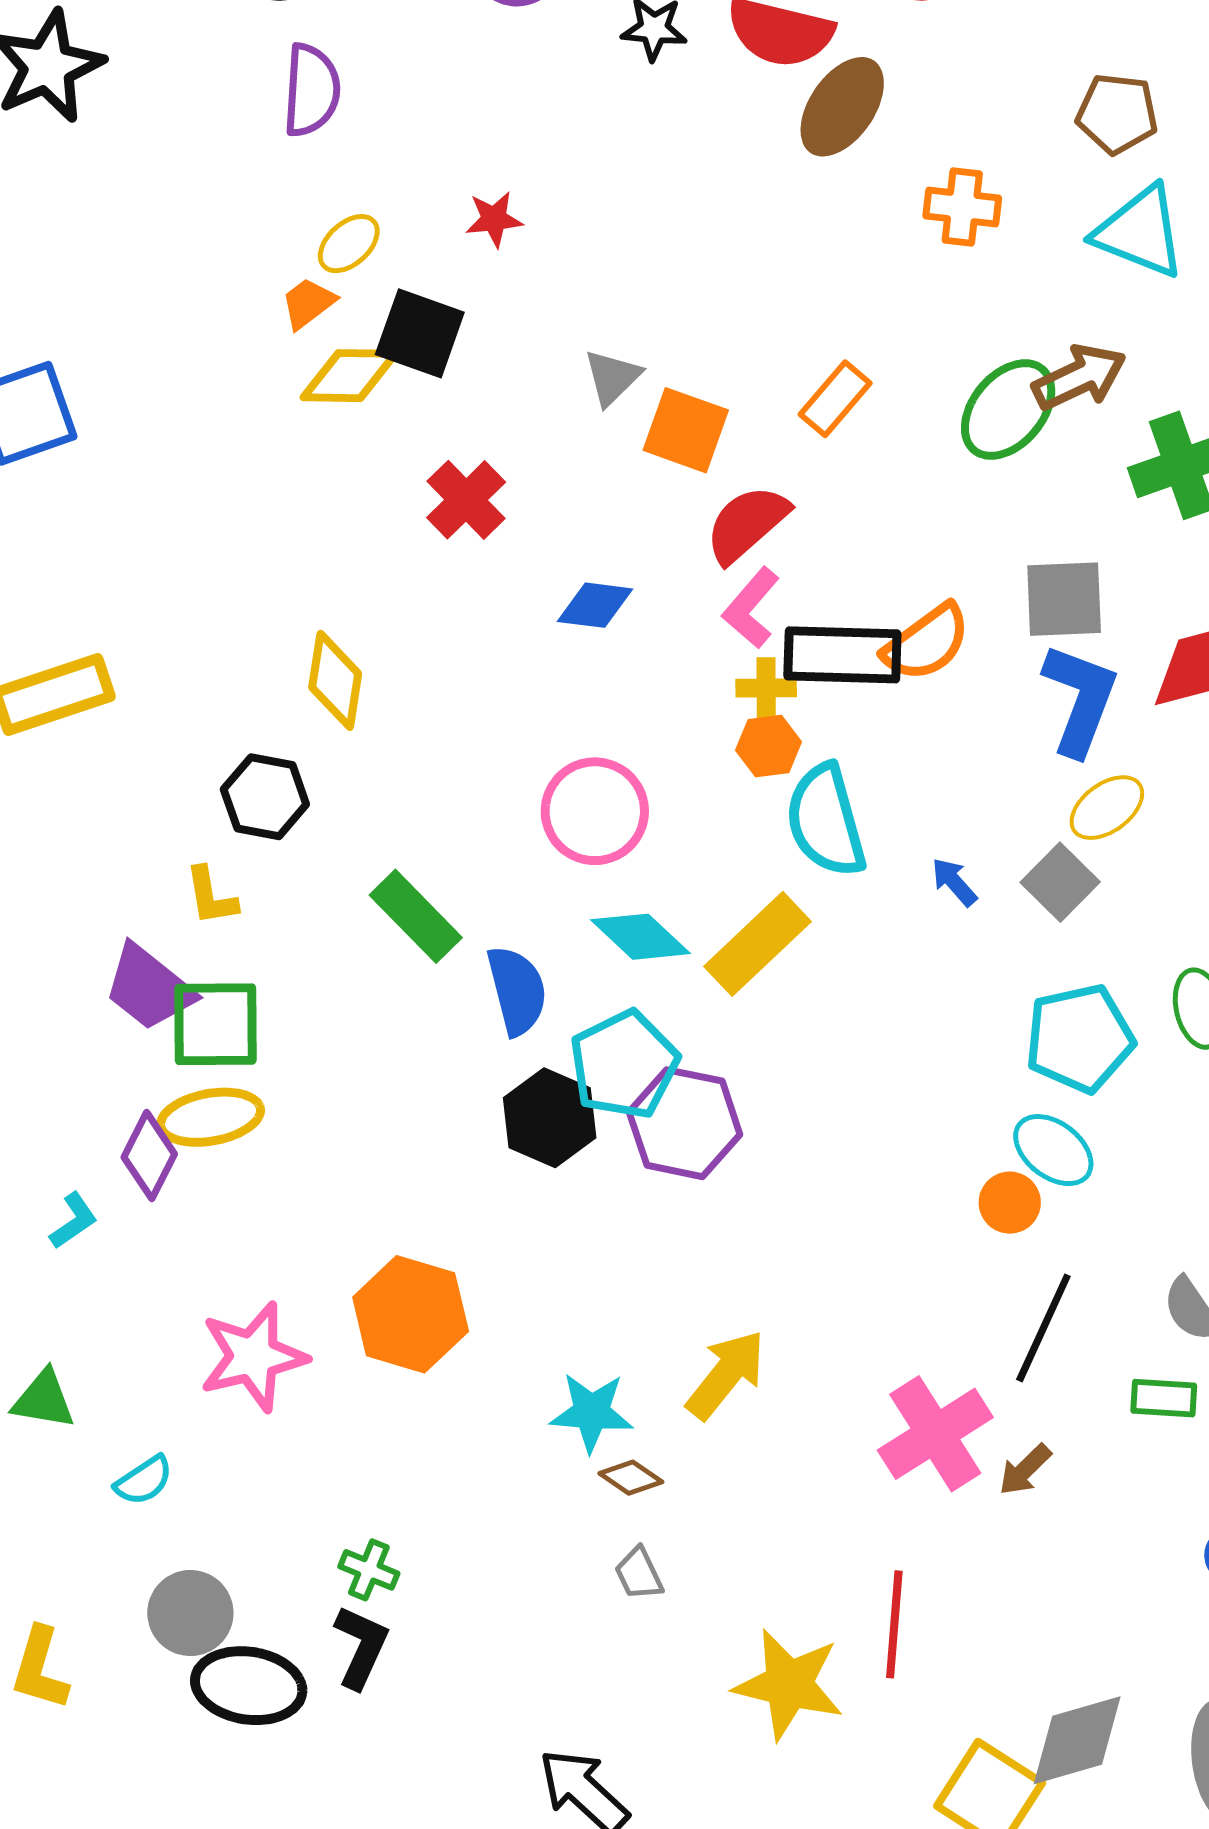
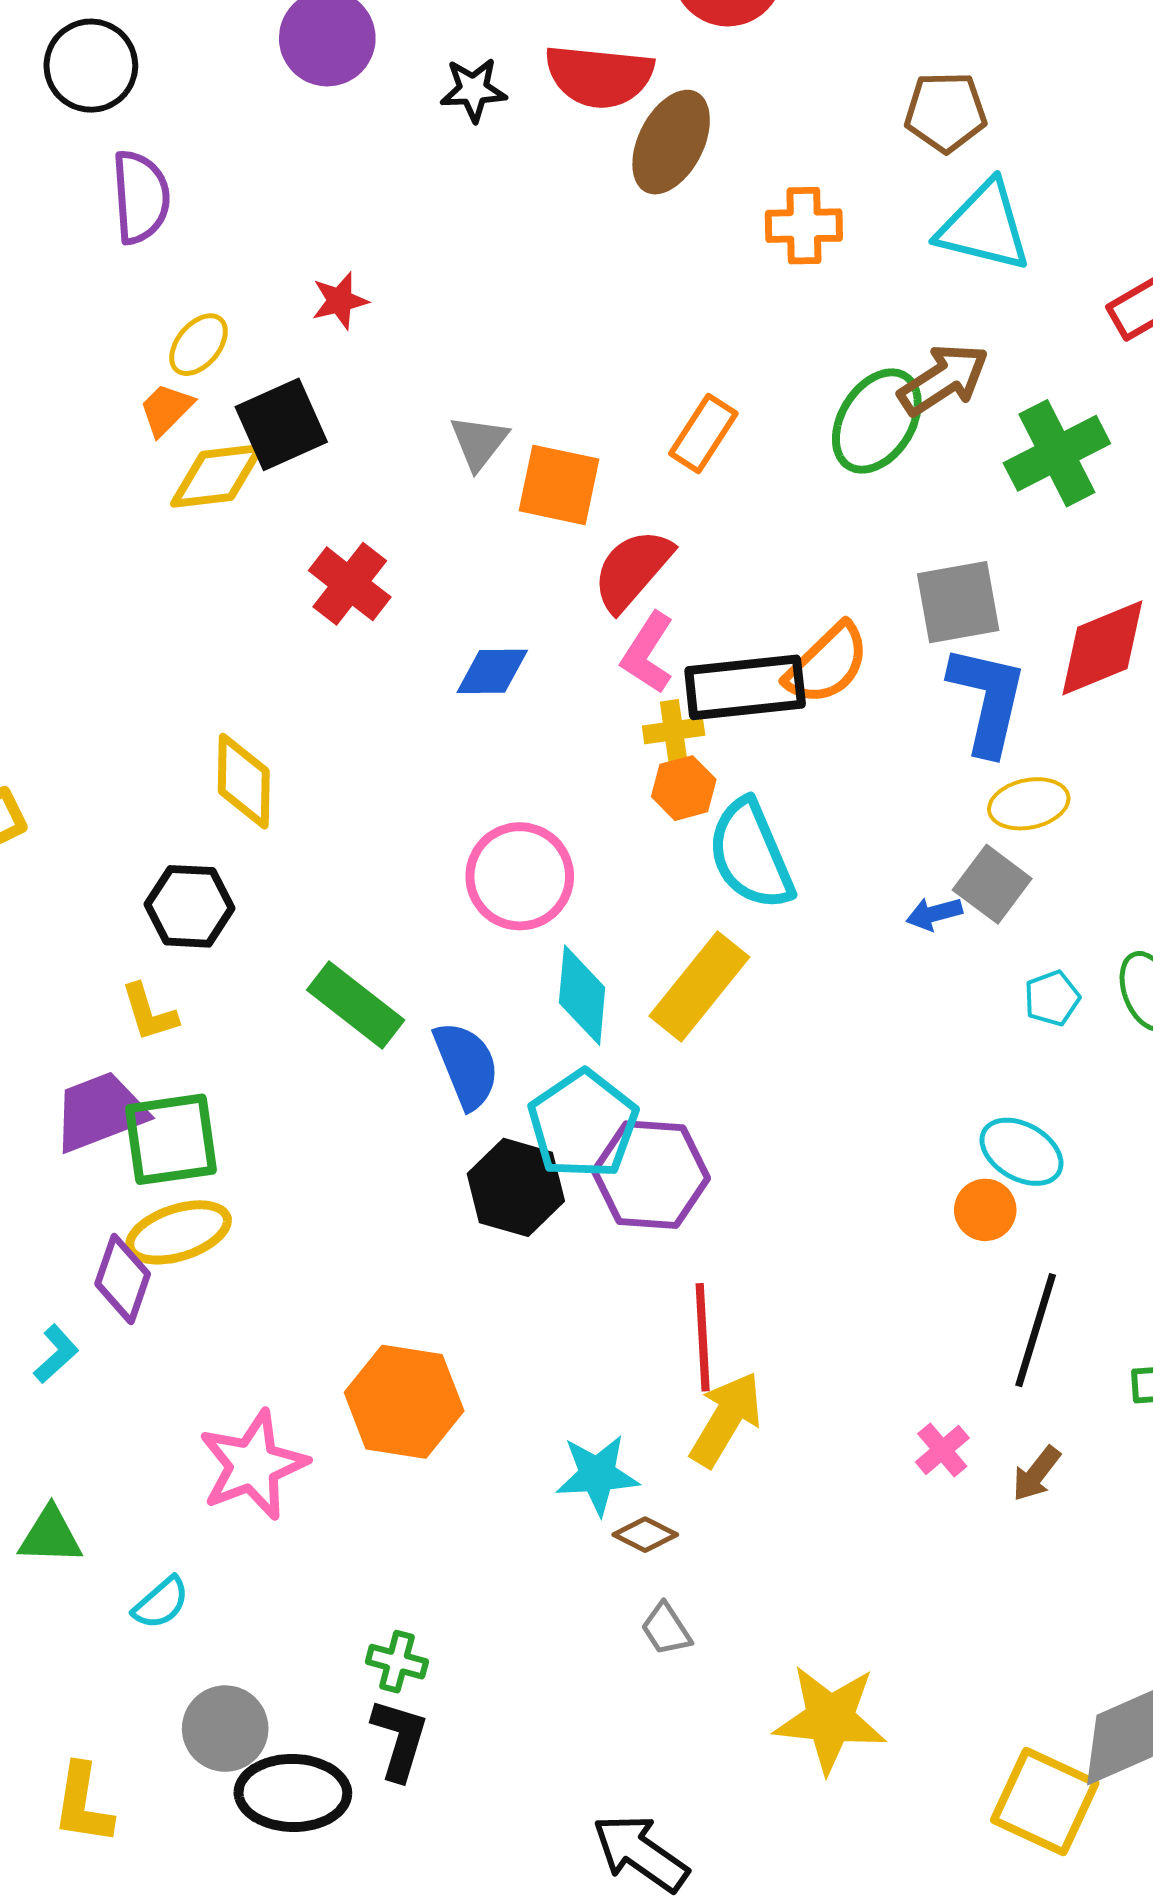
black square: (420, 333) -> (281, 424), turned -36
yellow ellipse: (1107, 808) -> (1029, 804), turned 32
blue arrow: (954, 882) -> (934, 914), moved, turned -56
cyan diamond: (641, 937) -> (582, 995), turned 60
purple trapezoid: (149, 988) -> (100, 1112), turned 128
cyan pentagon: (1079, 1038) -> (1052, 998), moved, size x0.5
pink cross: (935, 1434) -> (942, 1450), size x0.5
red line: (894, 1624) -> (703, 1337), moved

